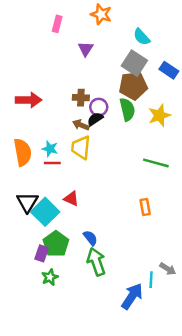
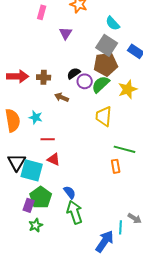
brown cross: (81, 98) -> (44, 77), moved
purple circle: (99, 107) -> (85, 81), moved
green semicircle: (127, 109) -> (101, 84), turned -120
black semicircle: (95, 119) -> (74, 73), moved
yellow trapezoid: (81, 148) -> (104, 116), moved
red line: (52, 163) -> (48, 139), moved
green line: (156, 163) -> (125, 149), moved
cyan square: (45, 212) -> (32, 170), turned -30

